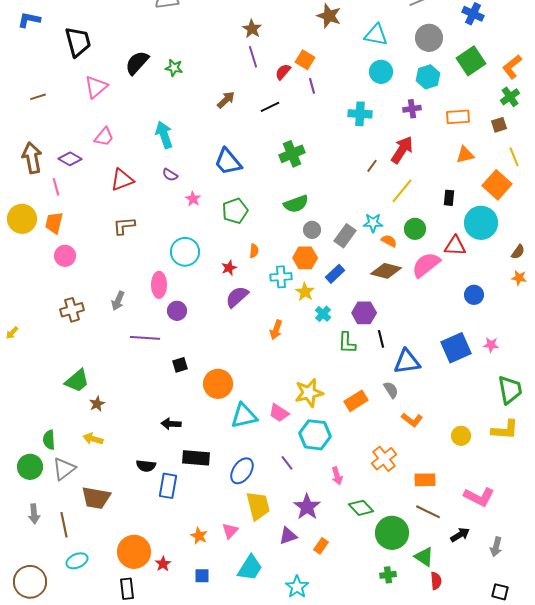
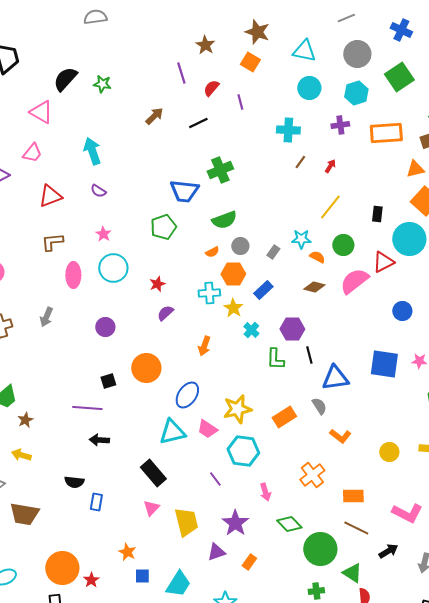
brown star: (252, 29) -> (205, 45), moved
orange square: (305, 60) -> (250, 62), moved
pink triangle: (96, 87) -> (41, 112), moved, turned -50
orange rectangle: (458, 117) -> (386, 133), size x1.4
red arrow: (402, 150) -> (330, 166), size x0.5
orange triangle: (465, 155) -> (415, 169), moved
blue trapezoid: (228, 162) -> (184, 191), moved, turned -44
brown line: (372, 166) -> (300, 162), moved
pink star: (193, 199) -> (103, 234), moved
gray rectangle: (345, 236) -> (273, 252), size x0.6
red triangle: (455, 246) -> (383, 262), turned -30
orange semicircle: (254, 251) -> (212, 252), moved, turned 56
brown diamond: (386, 271) -> (314, 287), size x0.7
pink ellipse: (159, 285) -> (73, 275), moved
purple semicircle: (237, 297) -> (165, 313), size x0.7
purple line: (145, 338) -> (87, 408), moved
blue square: (456, 348) -> (384, 364), turned 32
orange circle: (218, 384) -> (146, 368), moved
black rectangle: (196, 458) -> (153, 473), moved, turned 44
blue ellipse: (242, 471) -> (187, 395), moved
blue rectangle: (168, 486) -> (96, 502), size x0.7
pink triangle: (230, 531) -> (151, 508), moved
blue square: (202, 576) -> (142, 576), moved

